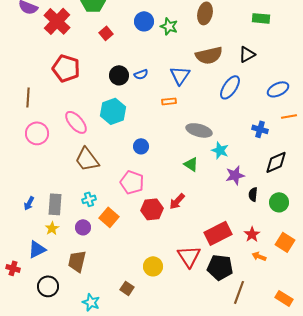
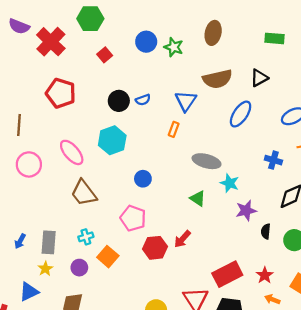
orange rectangle: (169, 101) -> (174, 129), turned -64

